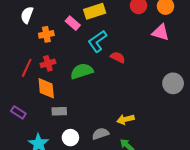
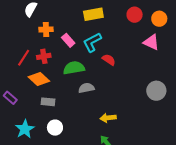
pink rectangle: (73, 23) -> (68, 40), moved
orange diamond: (46, 88) -> (39, 79), turned -50
gray semicircle: (100, 134) -> (86, 88), moved

